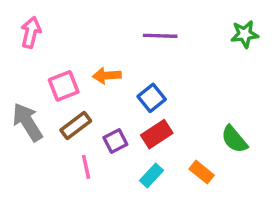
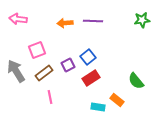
pink arrow: (31, 32) -> (18, 19), turned -96
orange arrow: (107, 76) -> (65, 23), moved
purple square: (115, 141) -> (68, 65), moved
cyan rectangle: (152, 175) -> (98, 107), moved, turned 56

